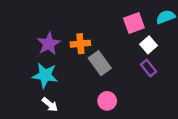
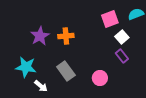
gray rectangle: (100, 63) -> (66, 71), moved
cyan star: (45, 75) -> (26, 67), moved
pink circle: (107, 101) -> (100, 78), moved

